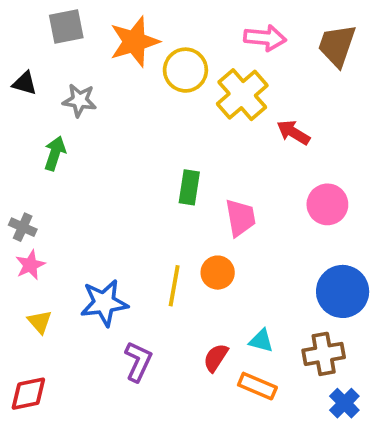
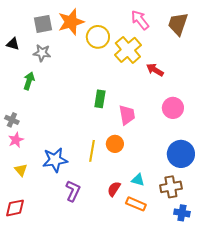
gray square: (66, 26) -> (43, 24), moved
pink arrow: (265, 38) -> (140, 20), turned -135
blue cross: (344, 403) -> (182, 213), turned -35

